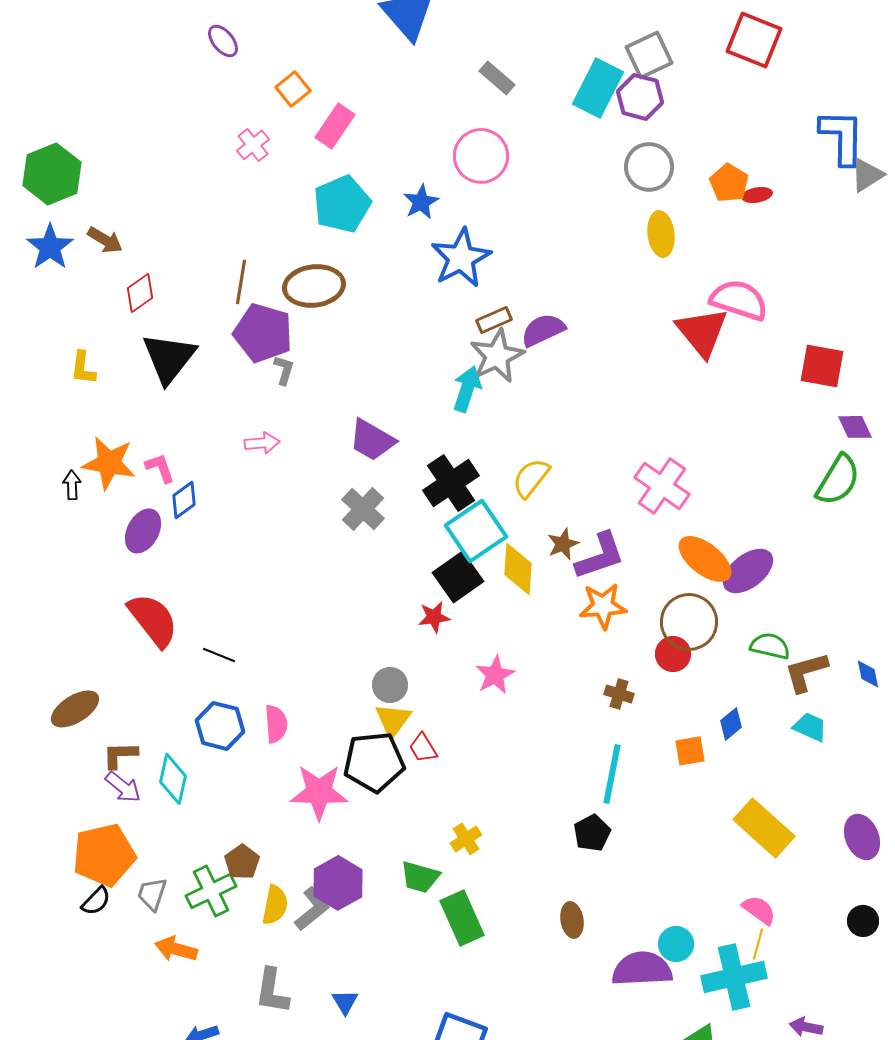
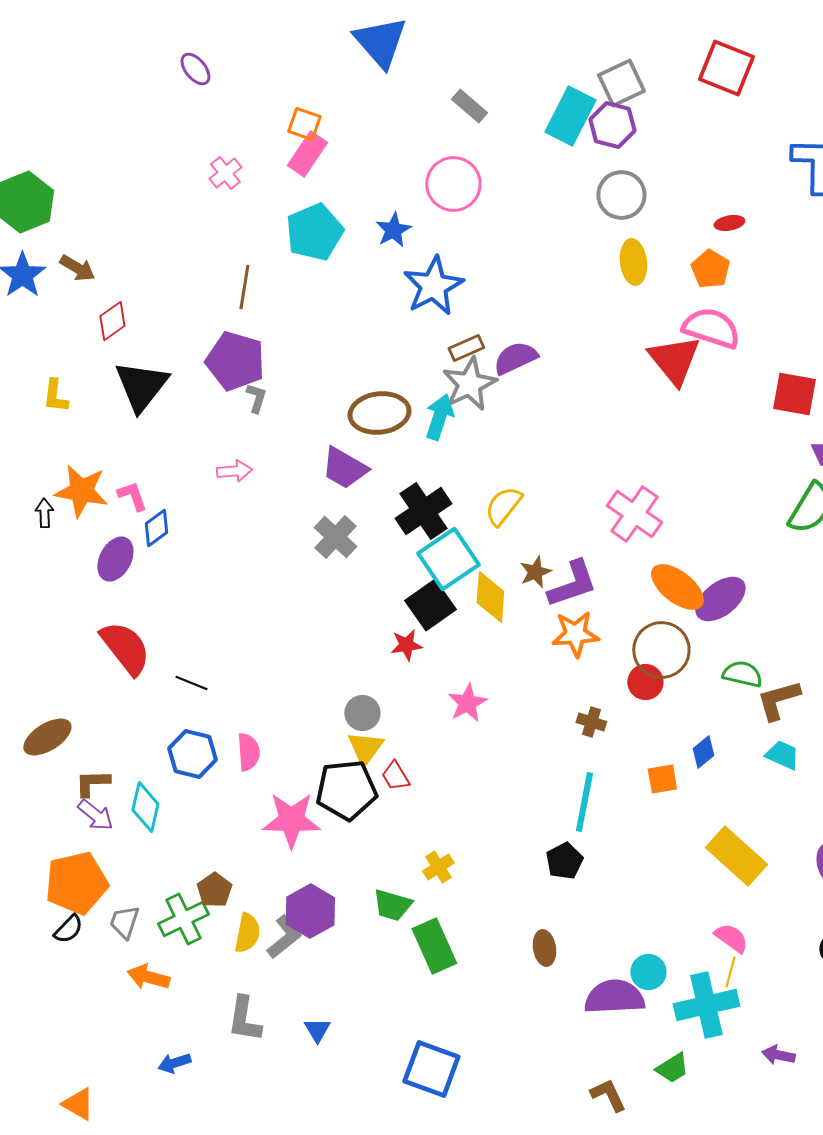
orange square: (293, 89) -> (304, 124), moved, turned -32
orange pentagon: (729, 183) -> (710, 269), moved
brown line: (241, 282) -> (244, 287), moved
brown ellipse: (314, 286) -> (379, 413), moved

